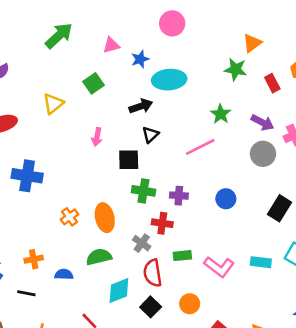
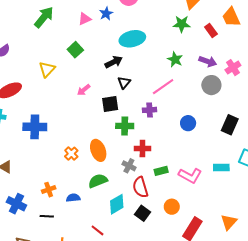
blue star: (140, 59) -> (106, 14), moved
pink arrow: (97, 137) -> (84, 90), turned 48
purple cross: (179, 196) -> (150, 110), moved

